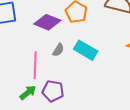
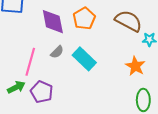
purple diamond: (47, 22) -> (53, 22), turned 44

